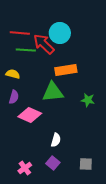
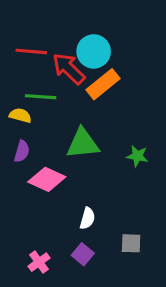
green line: (26, 50) -> (41, 97), moved
orange rectangle: (66, 70) -> (103, 84), moved, turned -30
gray square: (86, 164) -> (131, 243), moved

